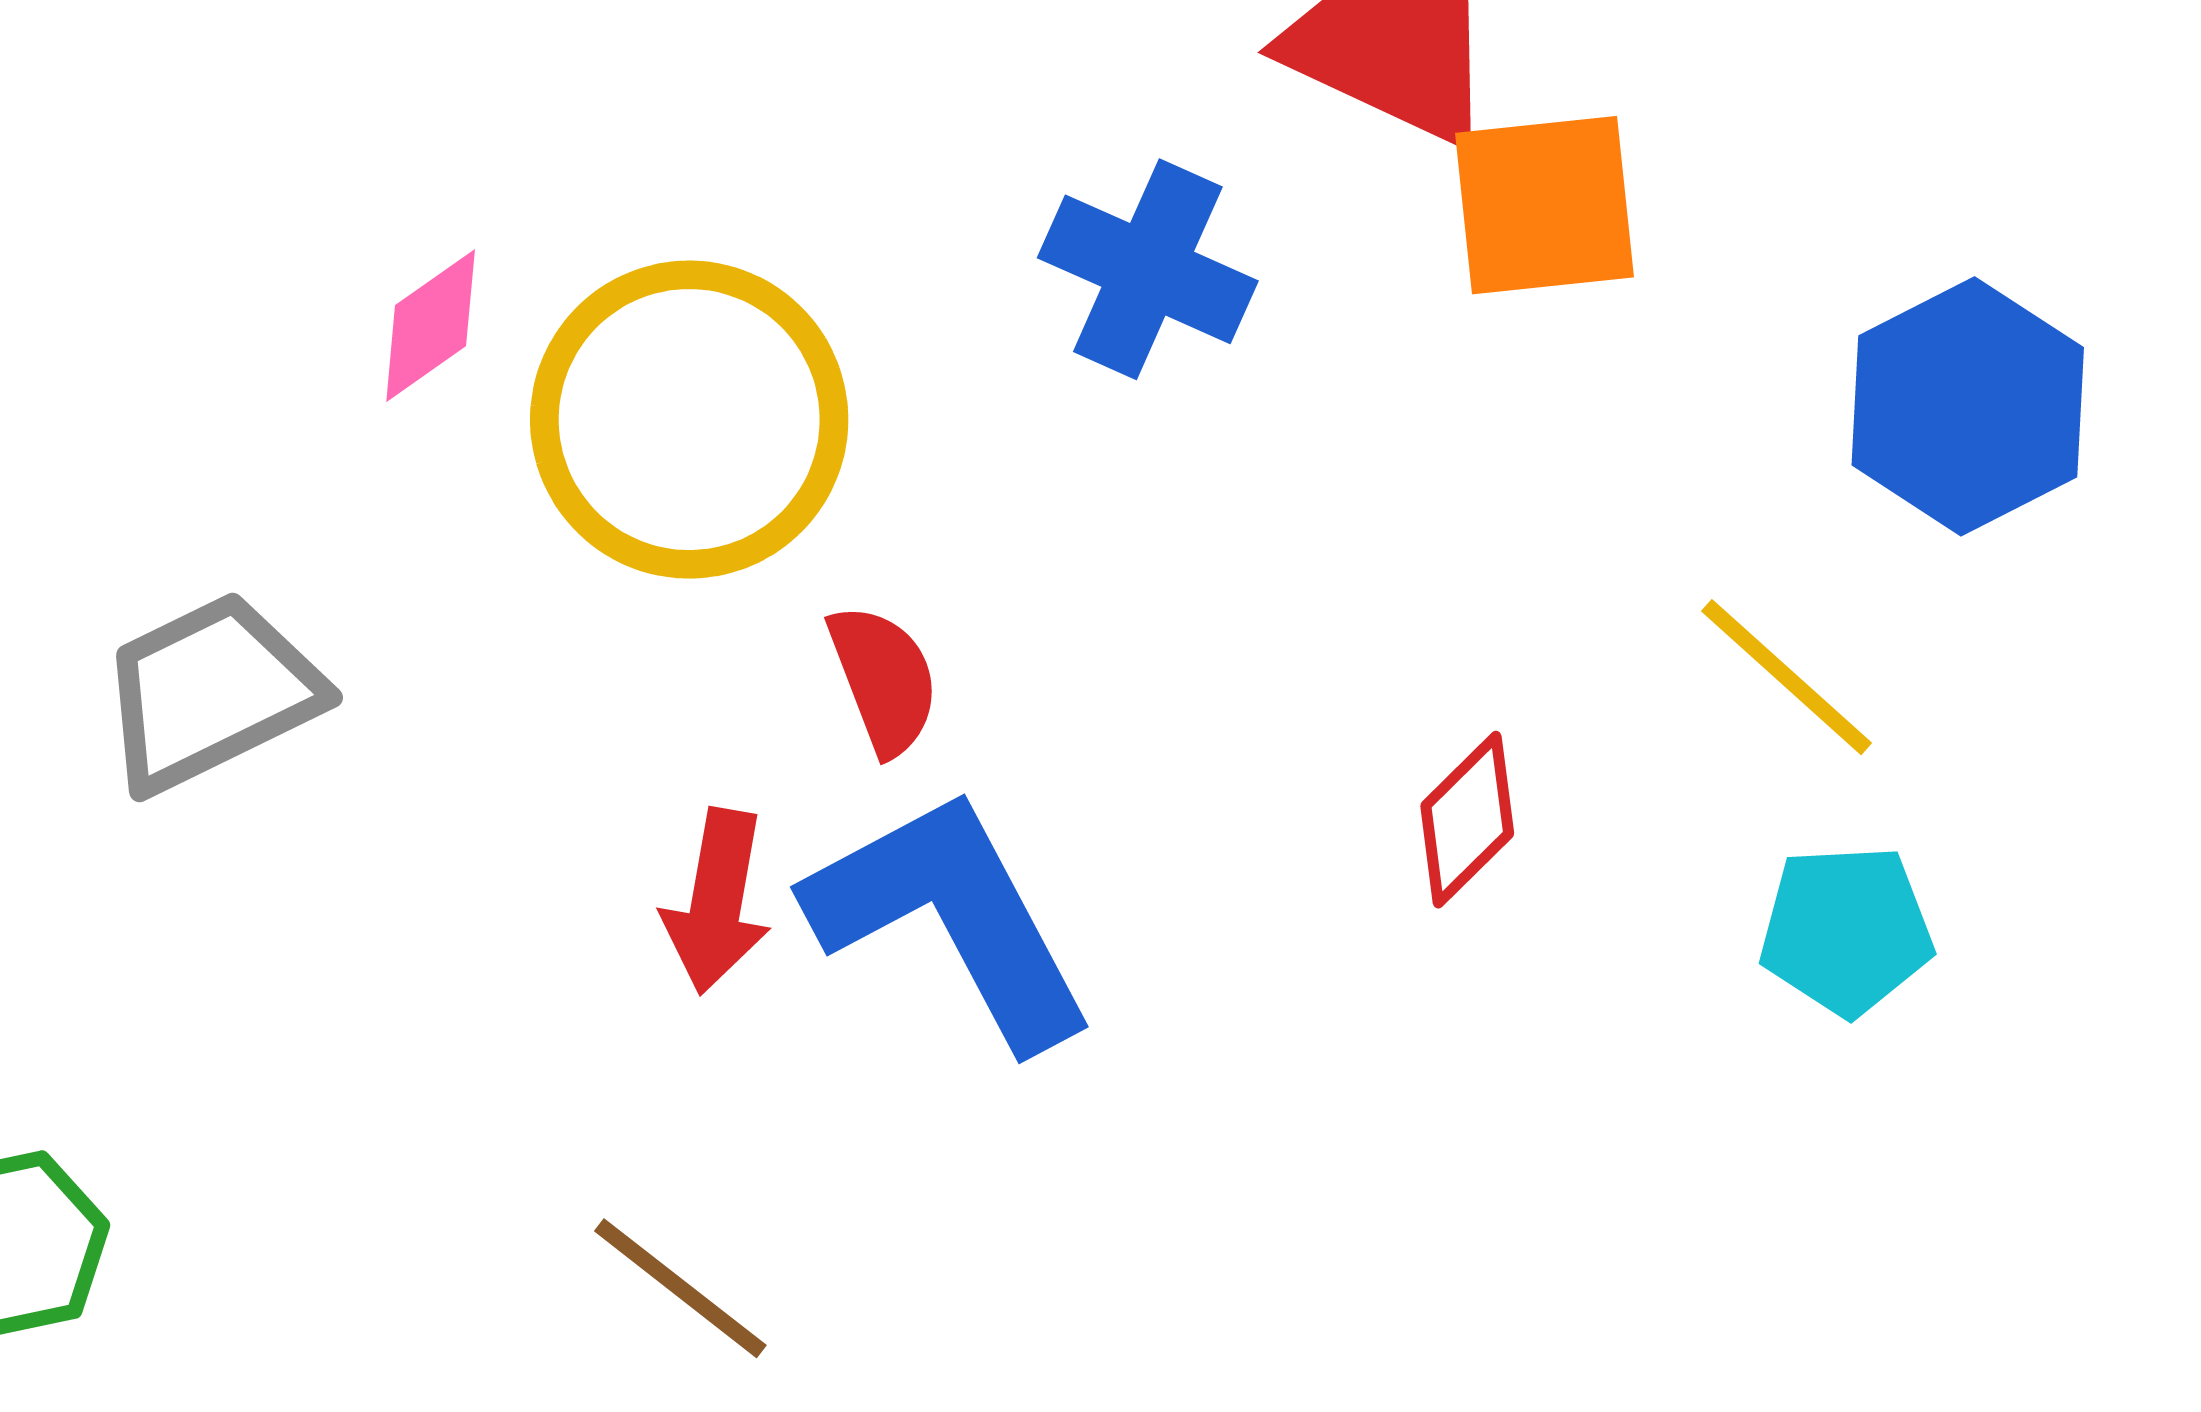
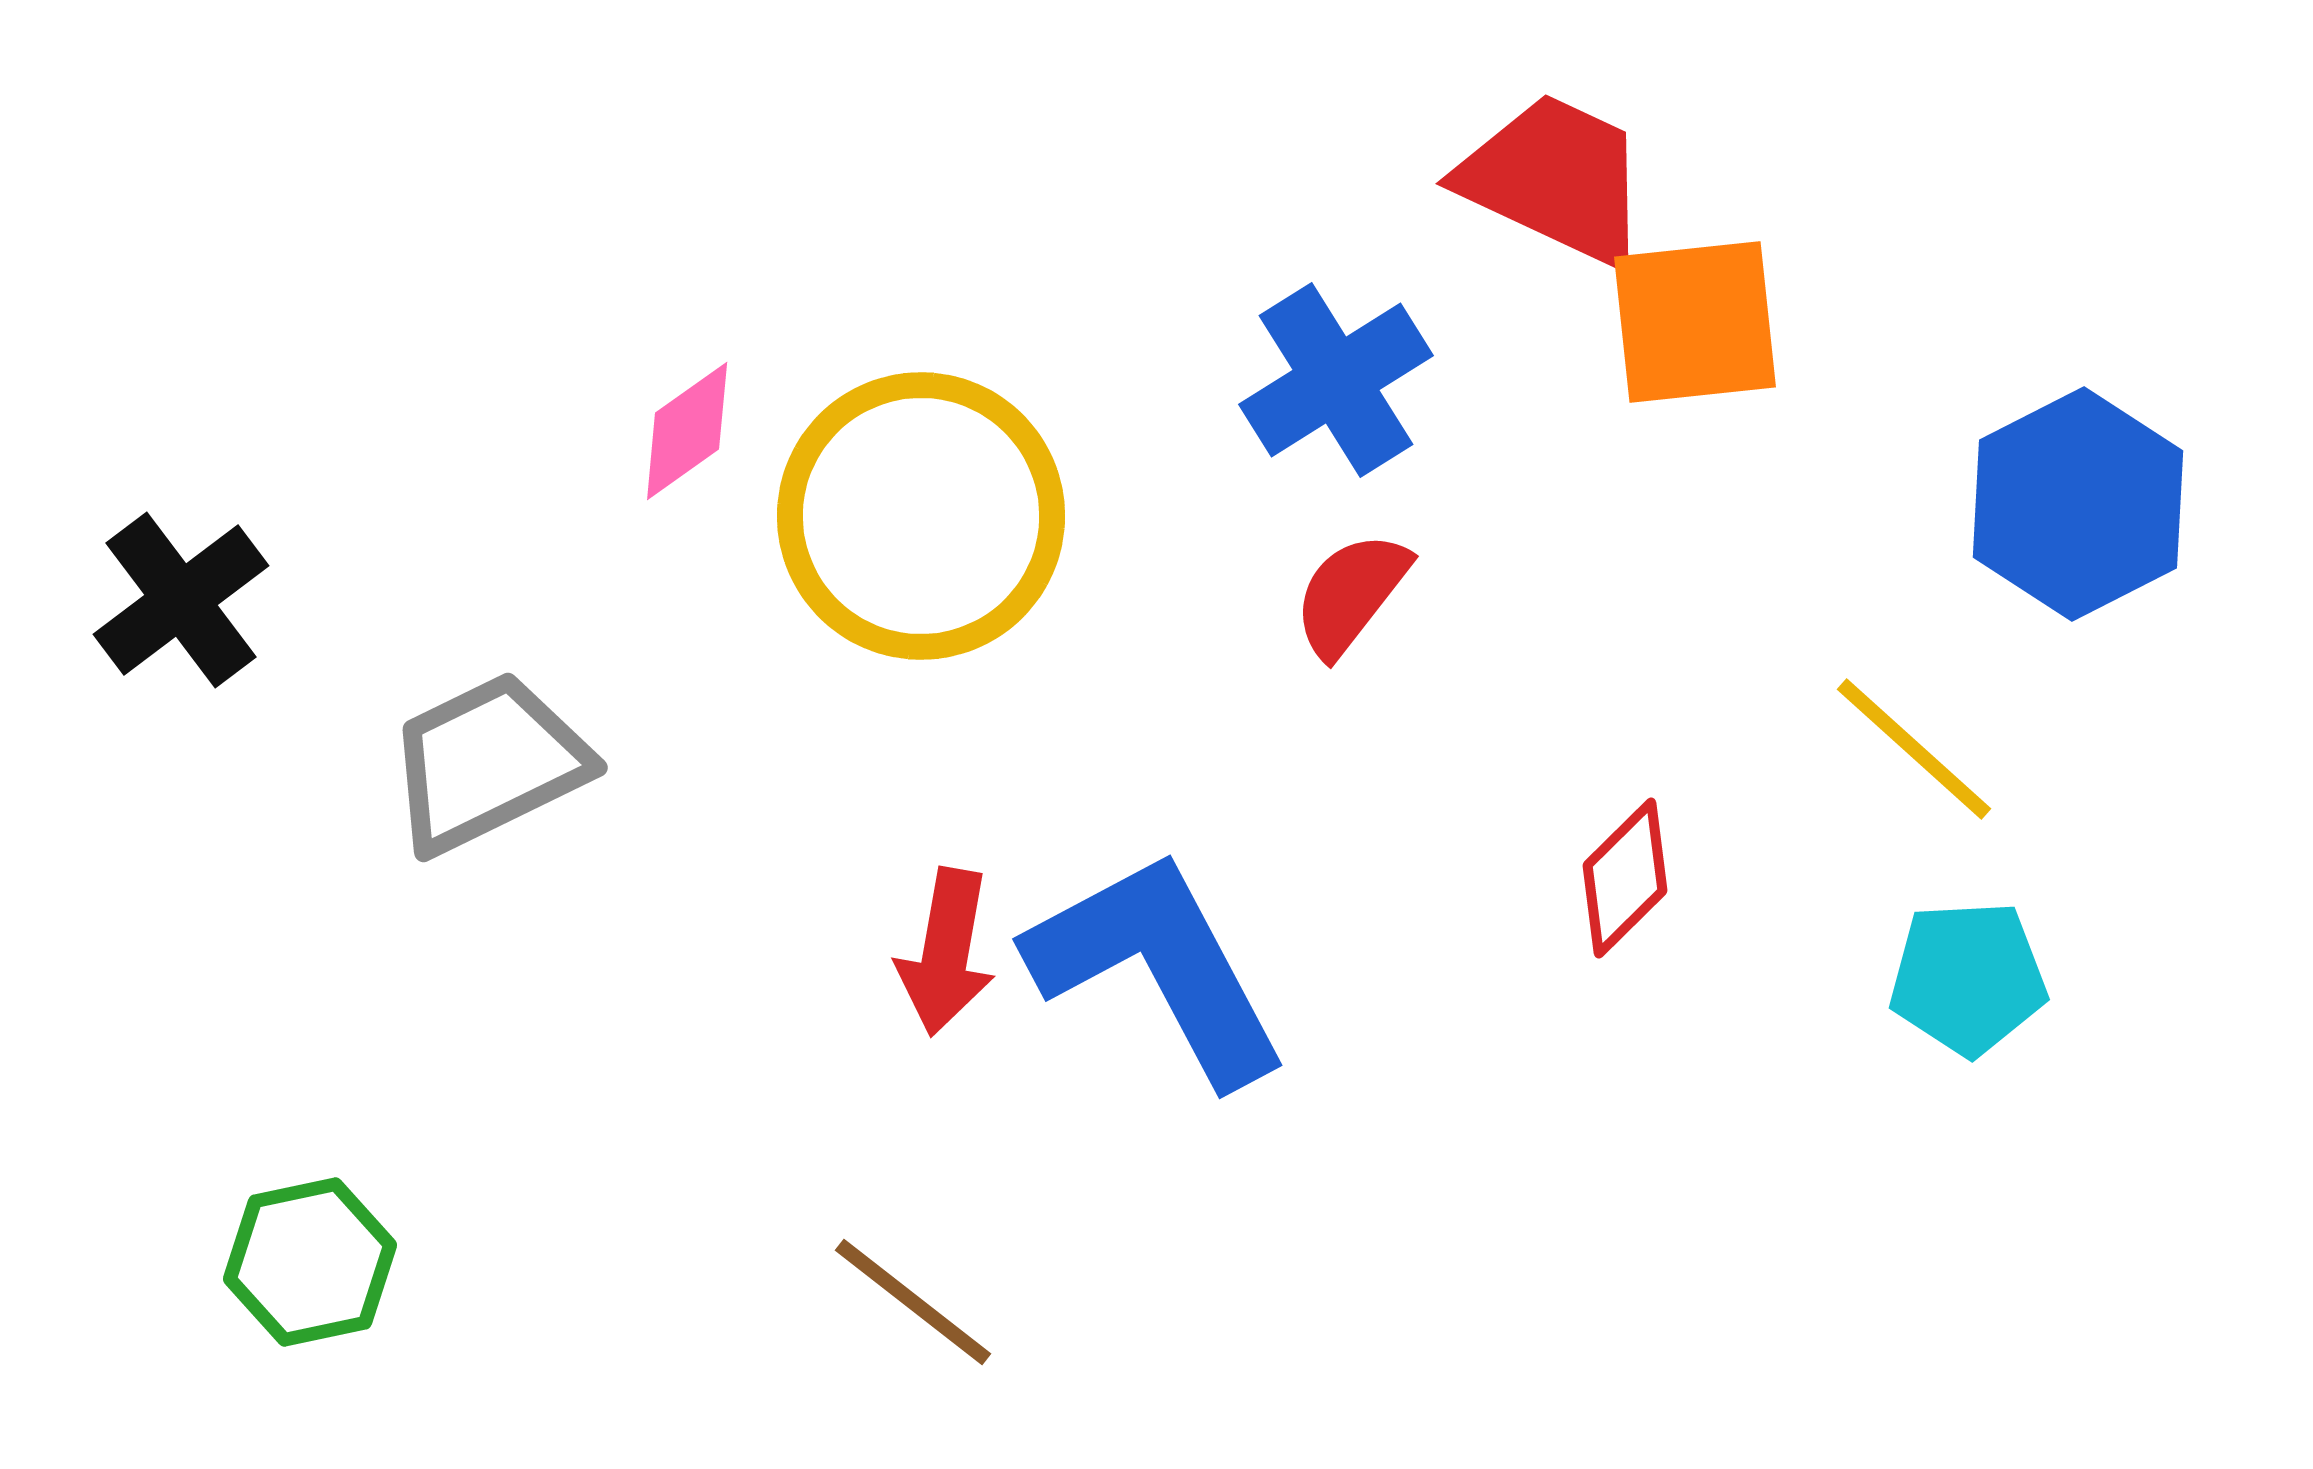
blue cross: (1148, 269) -> (1336, 380), turned 34
red semicircle: (884, 679) -> (1351, 594), moved, turned -121

